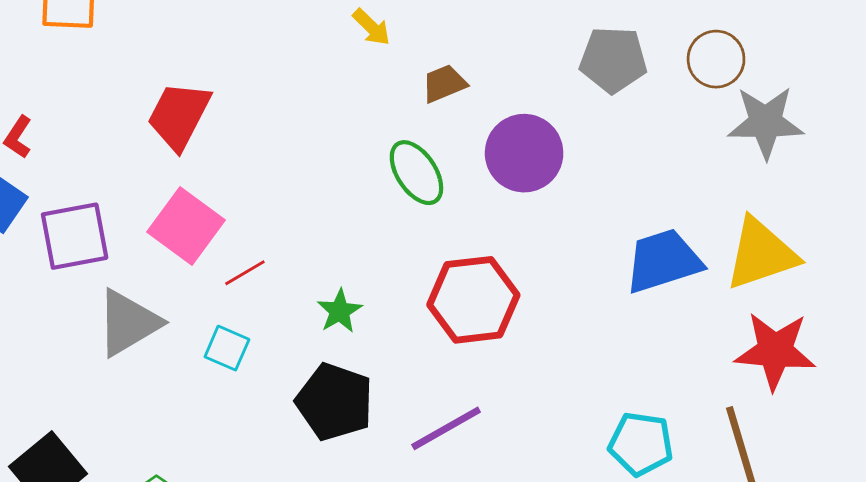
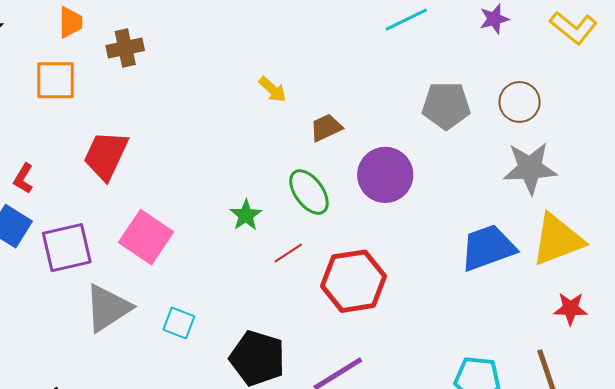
red trapezoid: (179, 116) -> (106, 155), moved
gray star: (766, 122) -> (530, 168), moved
red line: (245, 273) -> (288, 253), moved
green star: (340, 311) -> (246, 215), moved
red star: (775, 351) -> (570, 309), size x0.6

